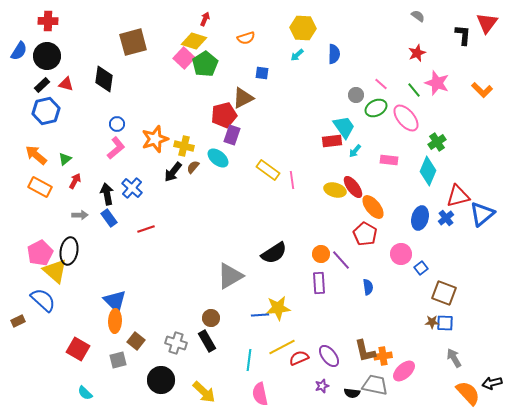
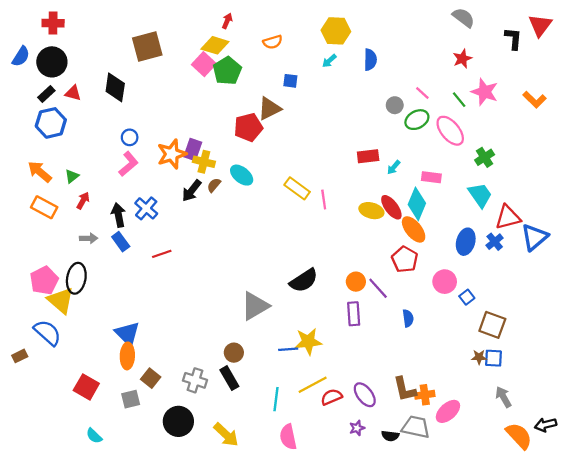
gray semicircle: (418, 16) -> (463, 18), size x1.5
cyan trapezoid: (344, 127) -> (480, 195), moved
purple rectangle: (232, 135) -> (193, 150), moved
cyan diamond: (428, 171) -> (417, 204), moved

